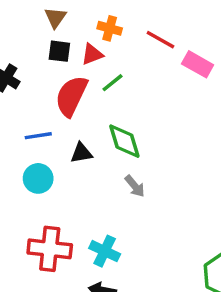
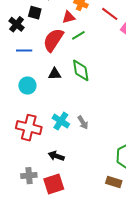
black square: (59, 51) -> (35, 13), moved
blue line: (38, 136) -> (24, 50), moved
gray arrow: (135, 186) -> (83, 122), moved
cyan cross: (105, 251) -> (61, 121), moved

